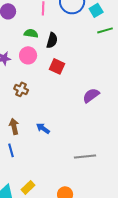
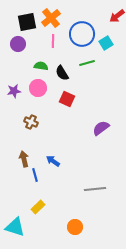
green line: (105, 30) -> (87, 63), moved
black semicircle: (52, 40) -> (62, 73), turned 133
blue line: (11, 150) -> (35, 175), moved
yellow rectangle: (28, 187) -> (38, 207), moved

